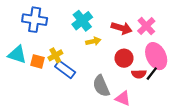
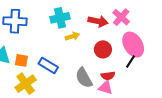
cyan cross: (82, 21) -> (60, 18), turned 30
yellow cross: (55, 55) -> (26, 84), moved, size x1.5
red semicircle: (139, 74) -> (108, 76), moved

